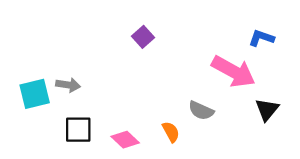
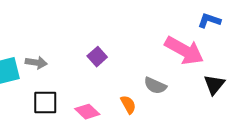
purple square: (143, 37) -> (97, 57), moved

